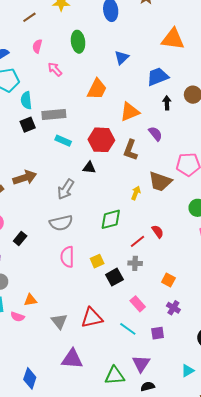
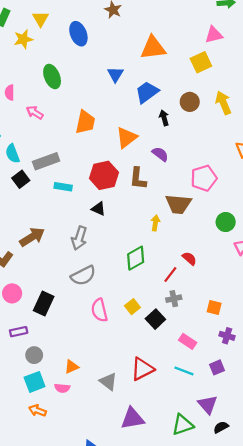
blue triangle: (122, 58) -> (115, 74), moved
black triangle: (89, 168) -> (99, 209), turned 32
black rectangle: (20, 239) -> (44, 303), size x1.5

